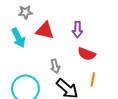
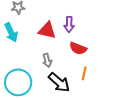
red triangle: (45, 31) -> (47, 30), moved

